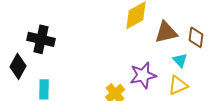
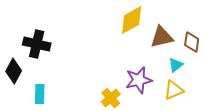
cyan triangle: (180, 60) -> (176, 65), turned 35

